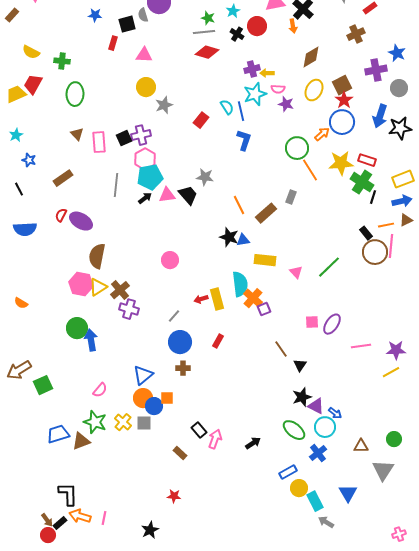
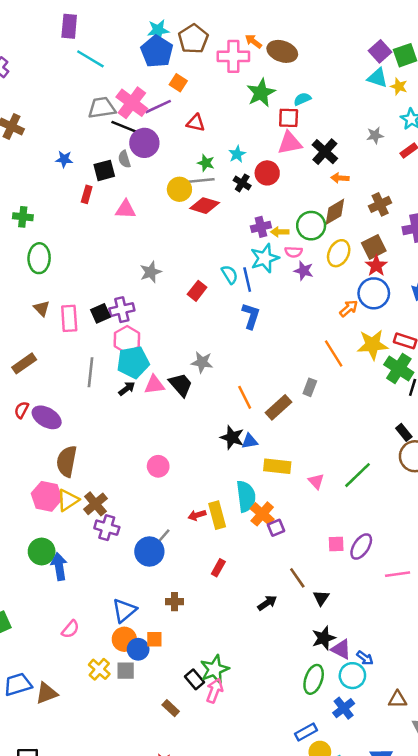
orange arrow: (293, 26) -> (340, 178), moved, turned 104
brown cross: (356, 34) -> (380, 204), moved
yellow circle: (146, 87) -> (179, 189), moved
green circle: (297, 148) -> (311, 226), moved
blue circle: (180, 342) -> (149, 551), moved
green star: (95, 422) -> (215, 669), moved, turned 30
green ellipse: (294, 430) -> (314, 679), turned 70
black arrow: (253, 443) -> (267, 603), moved

